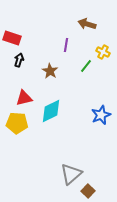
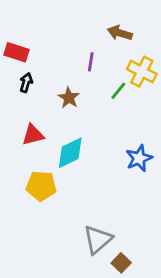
yellow cross: (103, 52) -> (142, 72), size x1.5
yellow pentagon: (17, 123) -> (41, 186), moved

